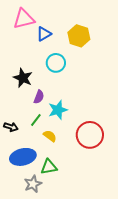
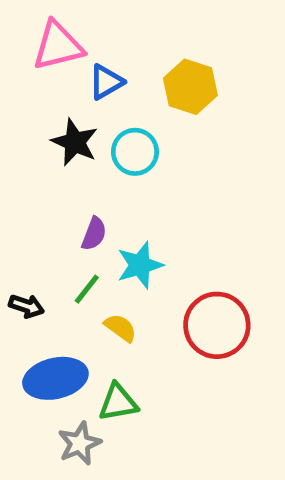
black star: (23, 78) -> (75, 142), moved

